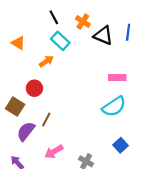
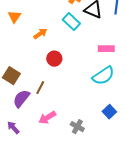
cyan rectangle: (60, 41) -> (71, 22), moved
orange triangle: (18, 43) -> (14, 17), turned 32
red circle: (34, 88) -> (54, 59), moved

